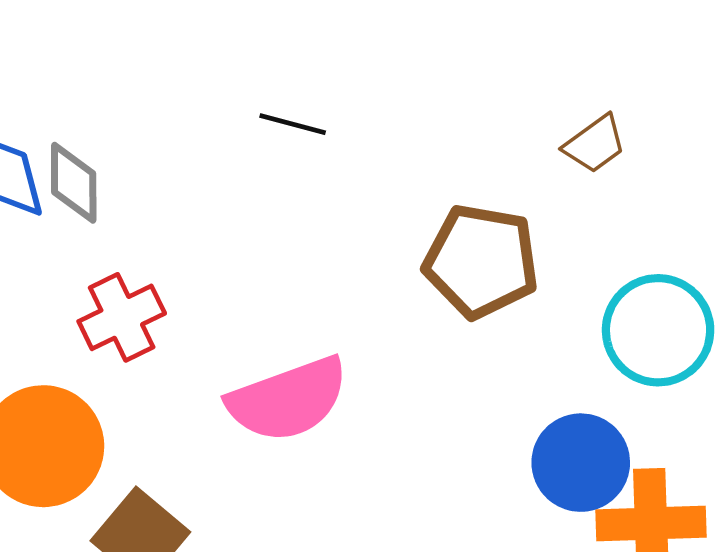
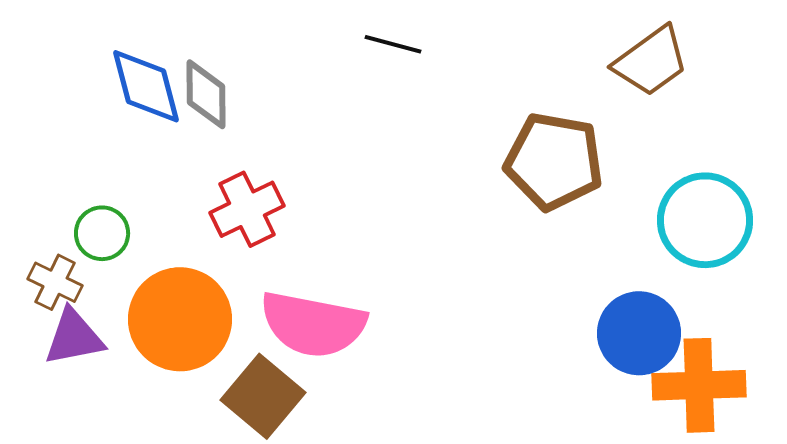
brown trapezoid: (595, 144) -> (651, 61), size x1.4
pink semicircle: (288, 399) -> (313, 324), moved, turned 31

